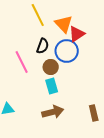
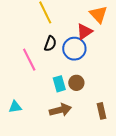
orange triangle: (64, 24) -> (99, 14), moved
brown circle: (51, 67) -> (76, 83), moved

